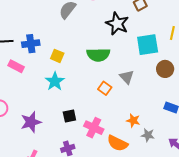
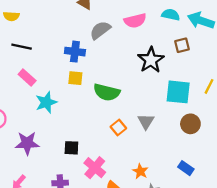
blue cross: (31, 44) -> (75, 52), moved
green semicircle: (98, 55) -> (107, 92), moved
yellow square: (57, 56) -> (75, 78), turned -32
cyan star: (55, 81) -> (46, 102), moved

